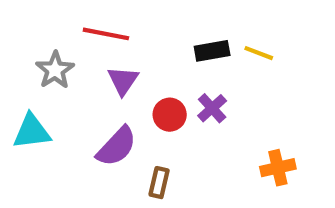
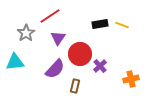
red line: (106, 34) -> (50, 16), turned -45
purple cross: (212, 108) -> (100, 66), moved
red circle: (170, 115) -> (80, 54), size x1.5

